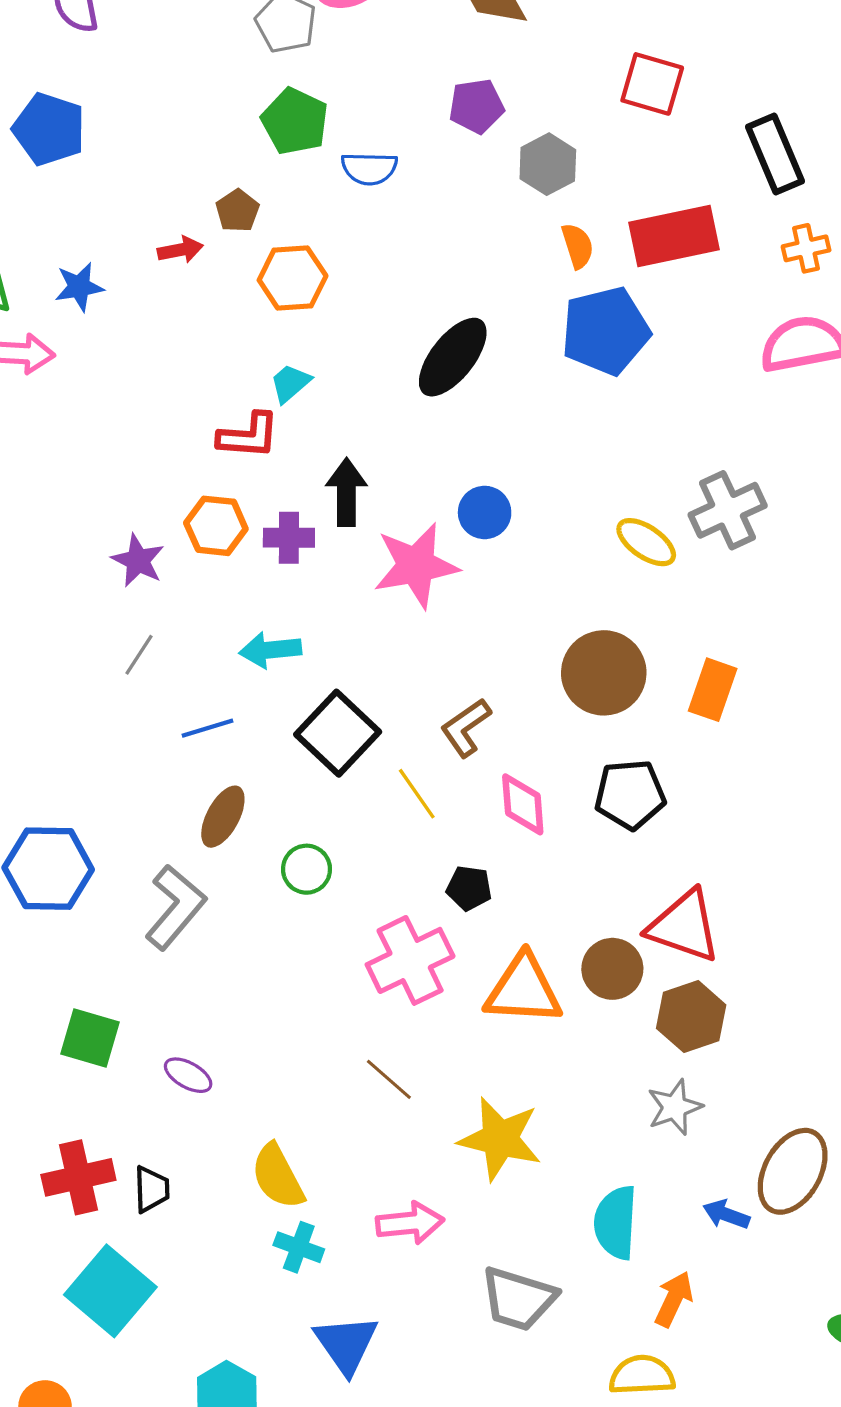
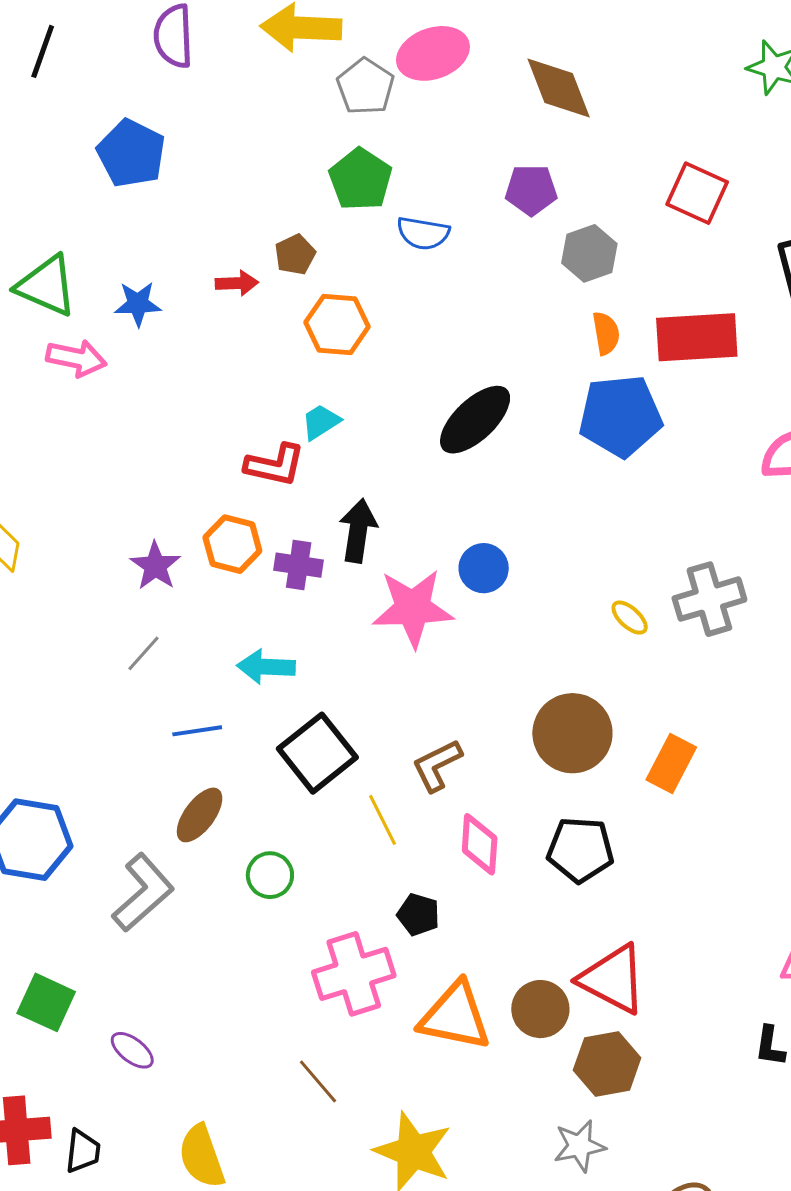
yellow ellipse: (646, 542) -> (630, 618), size x0.7

